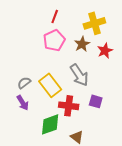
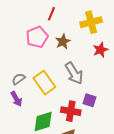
pink pentagon: (54, 40) -> (37, 37), moved
brown star: (82, 44) -> (63, 42), moved
red cross: (69, 106) -> (71, 111), moved

